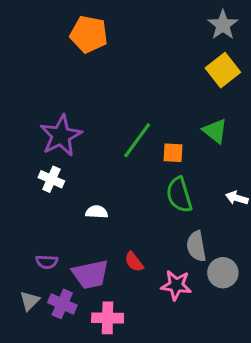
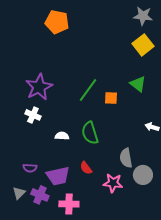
gray star: (223, 25) -> (143, 16), turned -30
green semicircle: (179, 195) -> (90, 133), moved

